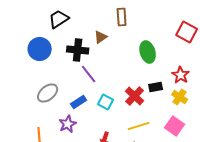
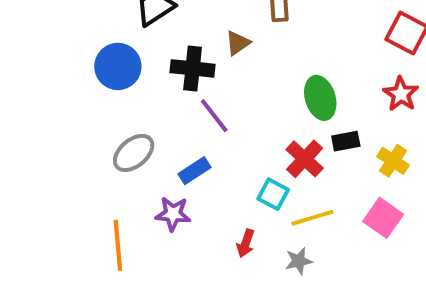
green ellipse: (148, 52) -> (320, 98), moved
red star: (181, 75) -> (401, 94), moved
cyan square: (106, 102) -> (273, 194), moved
purple star: (68, 124) -> (173, 214), turned 30

